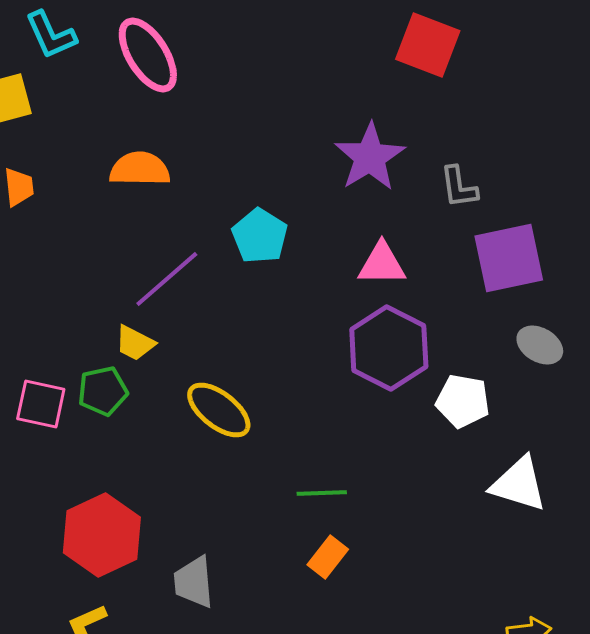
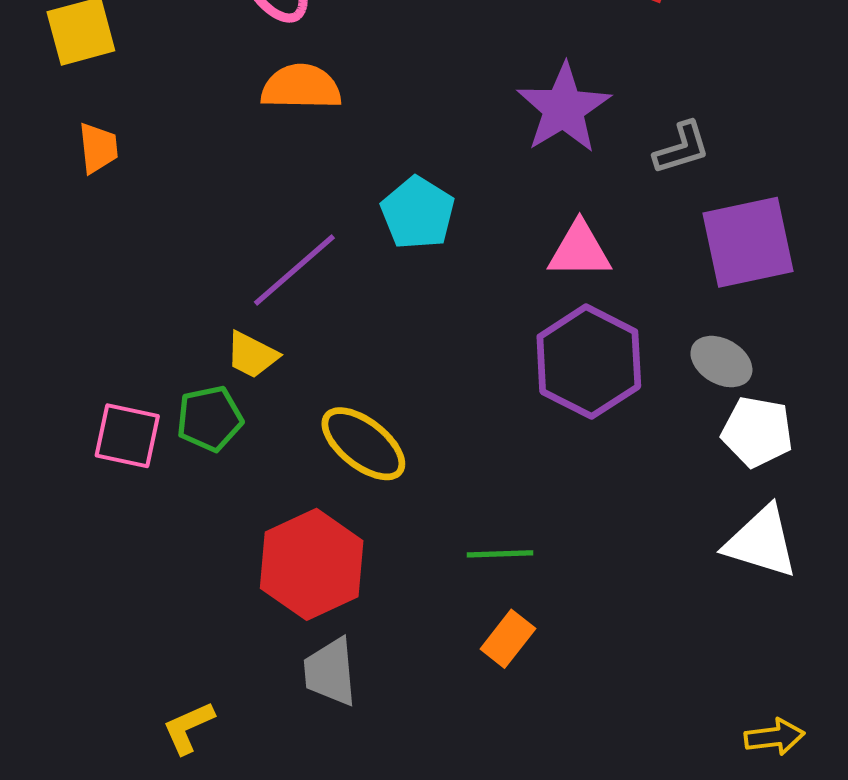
orange semicircle: (140, 169) -> (301, 87), moved
gray L-shape: (459, 187) -> (682, 148), turned -99
gray ellipse: (540, 345) -> (721, 362), moved
white pentagon: (463, 401) -> (757, 432), moved
red hexagon: (102, 535) -> (312, 564), moved

